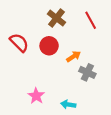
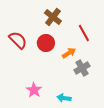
red line: (91, 20) -> (84, 33), moved
gray cross: (87, 72) -> (82, 68), turned 35

